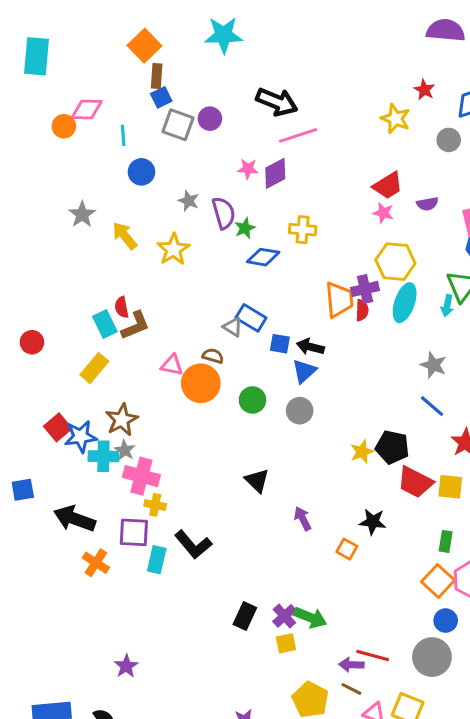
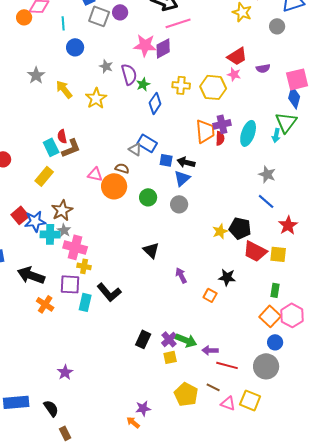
pink star: (248, 169) -> (145, 45), size x1.6
blue diamond: (263, 257) -> (155, 103), turned -65
yellow hexagon: (395, 262) -> (213, 87), moved
purple arrow: (351, 665) -> (210, 350), moved

